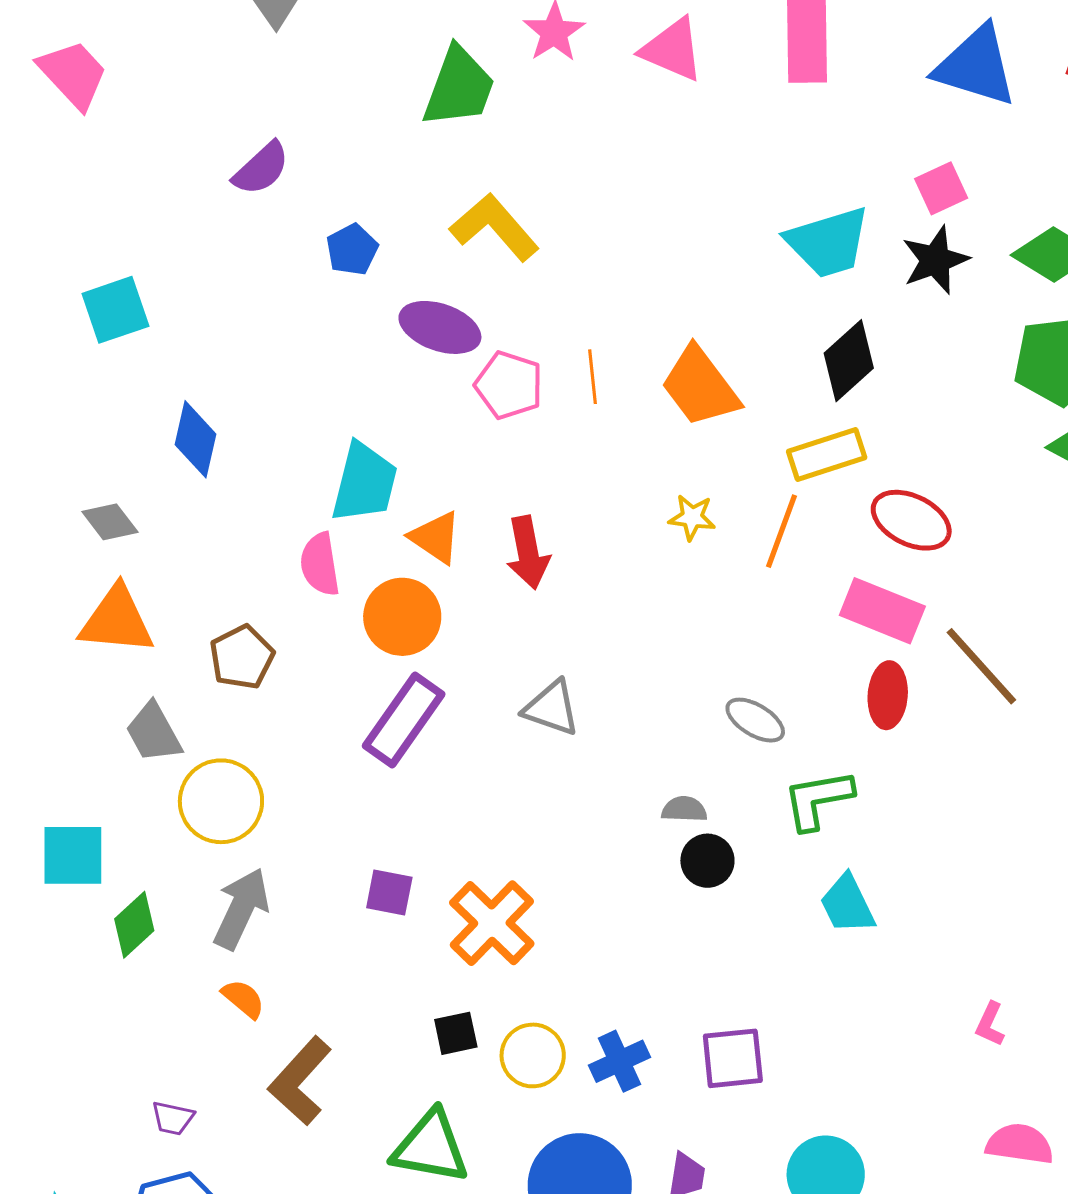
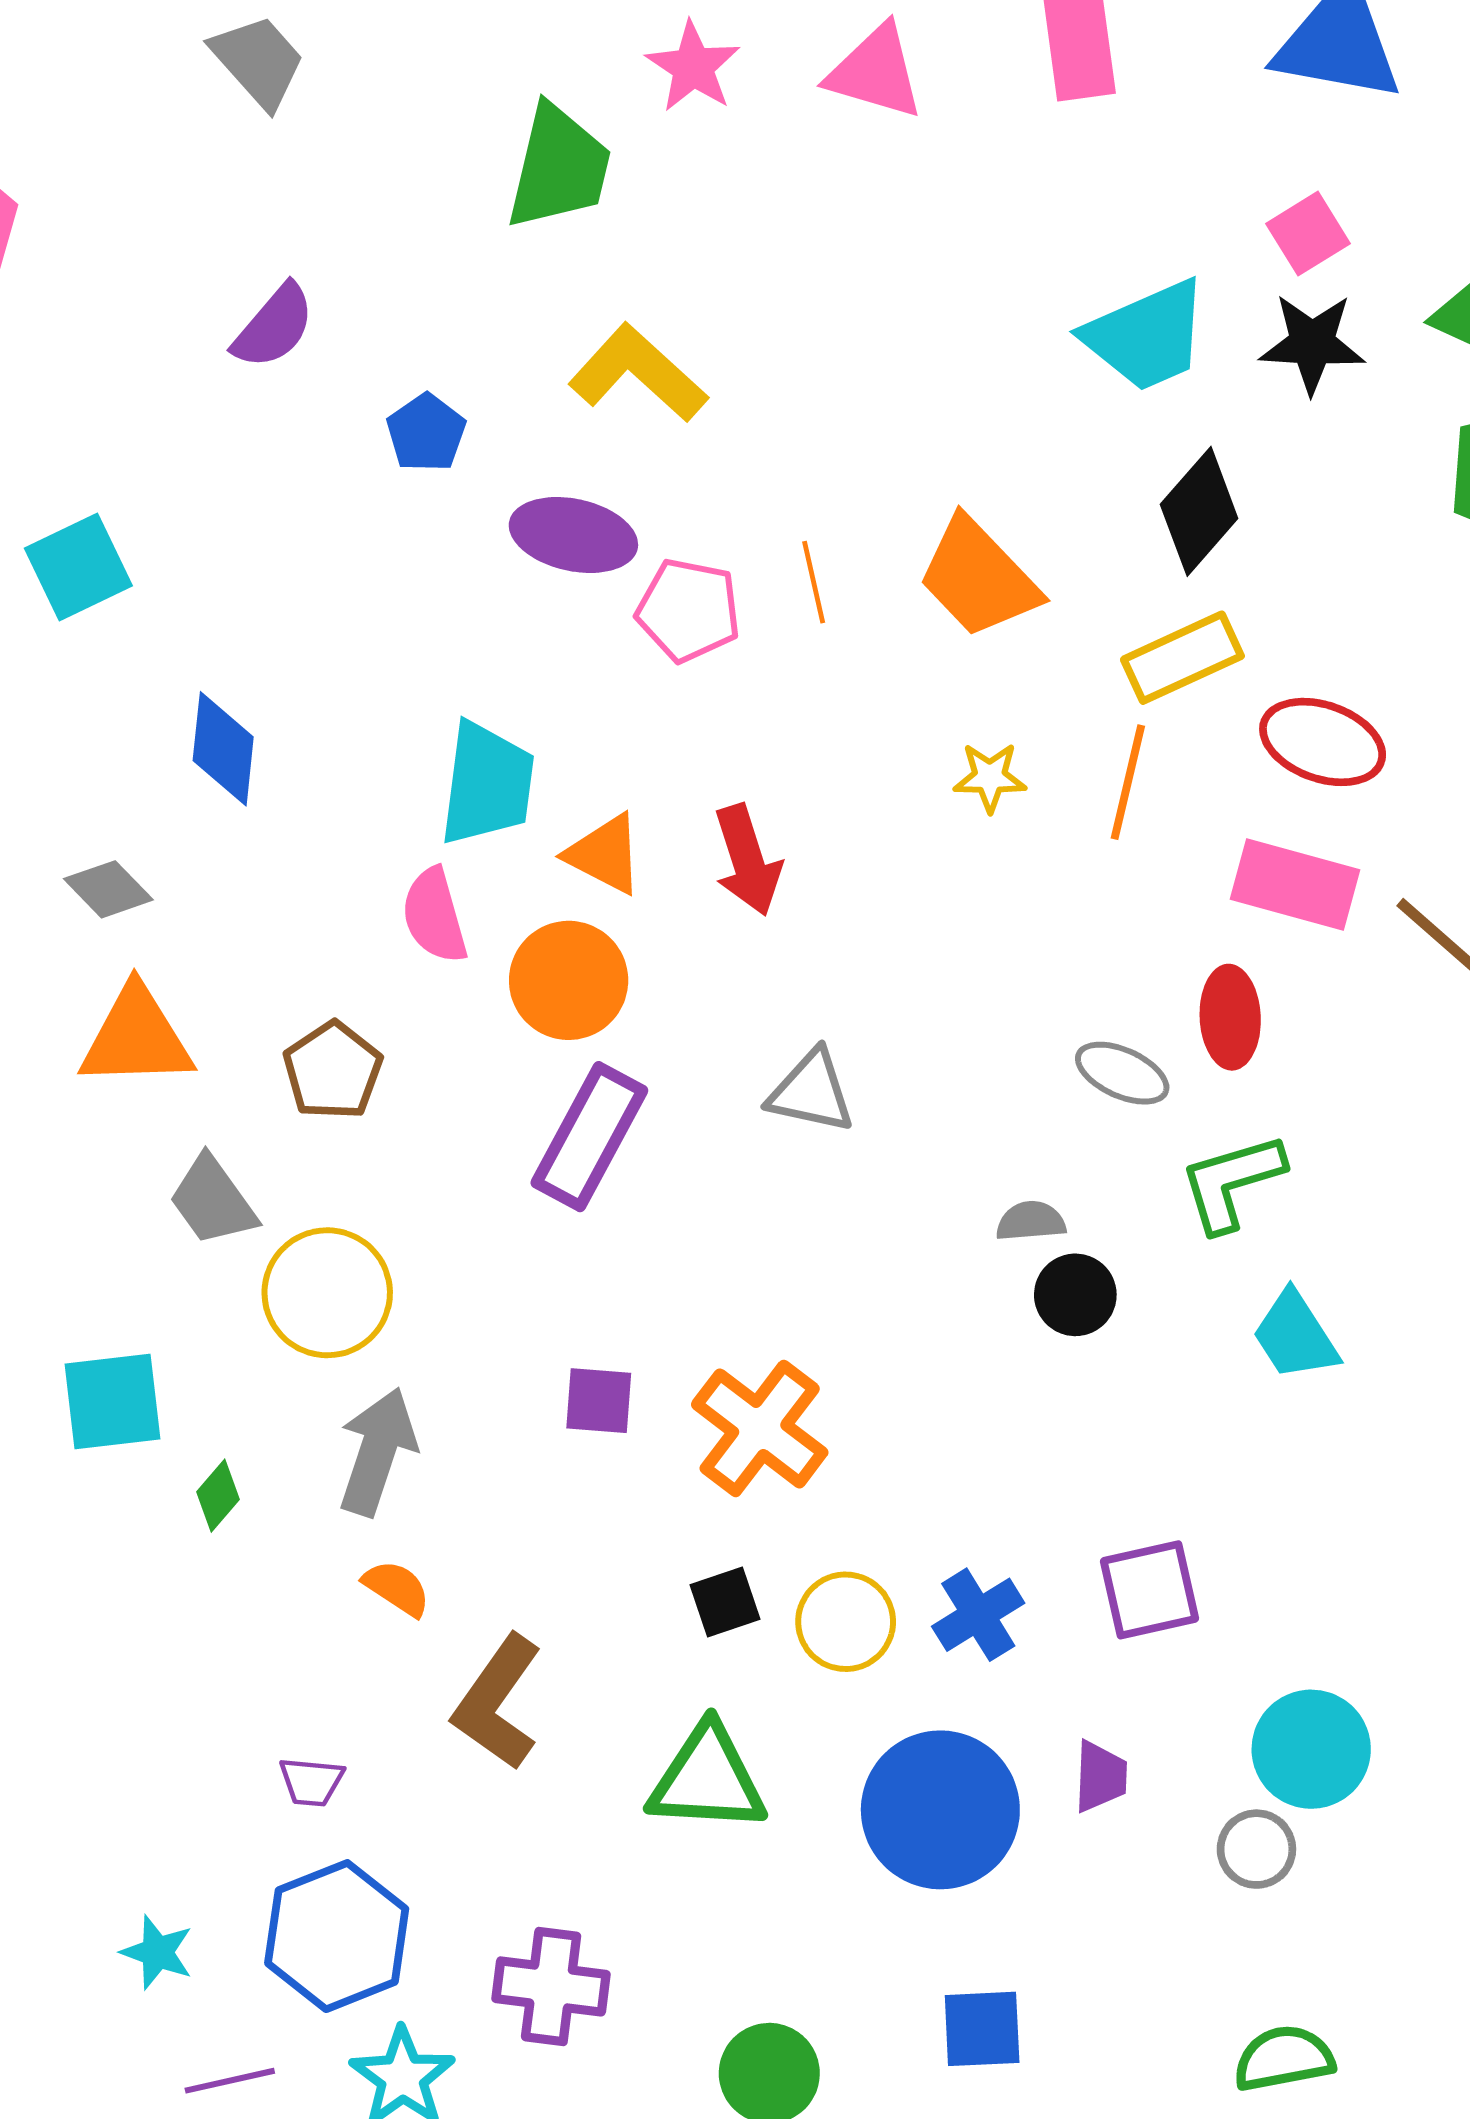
black star: (935, 260) -> (1312, 343), turned 30
red ellipse: (888, 695) -> (1230, 1017), moved
green diamond: (134, 925) -> (218, 1496), size x0.7

